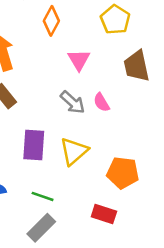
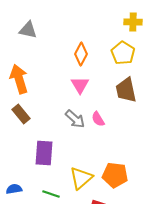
yellow pentagon: (115, 20) -> (123, 53), moved
orange diamond: (51, 21) -> (81, 54), moved
yellow triangle: (74, 151) -> (81, 178), moved

